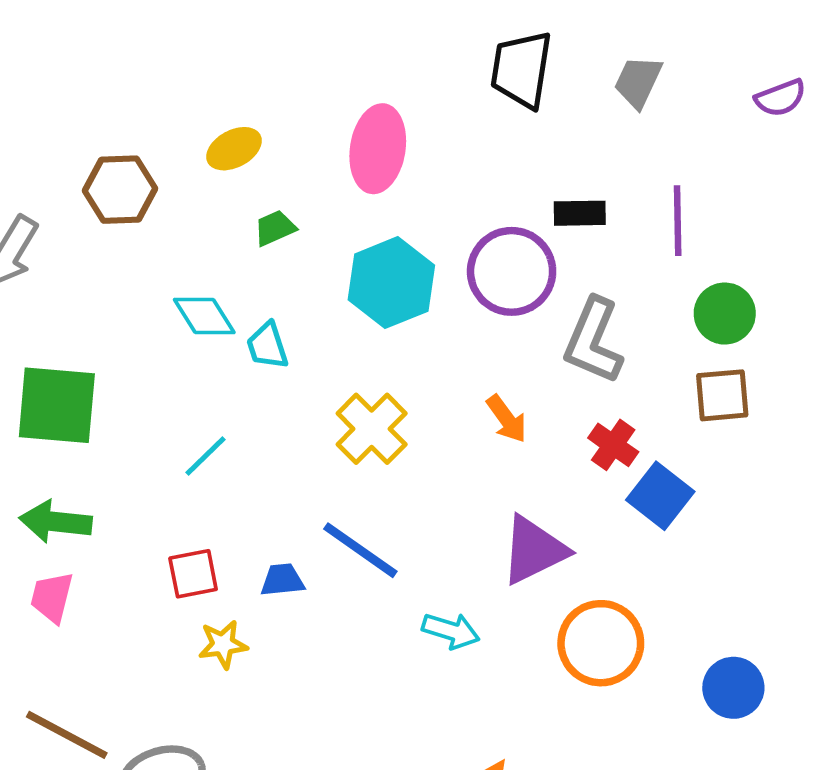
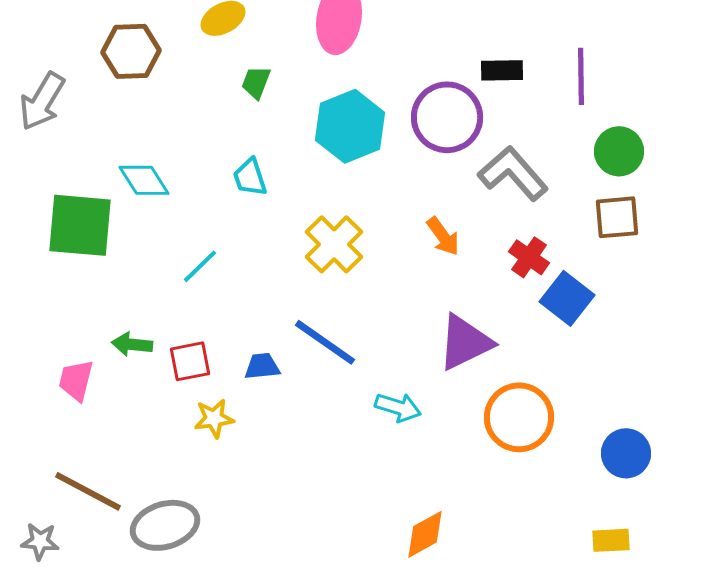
green trapezoid: (275, 228) -> (256, 82), turned -45
cyan diamond: (204, 316) -> (144, 180), moved
gray L-shape: (593, 341) -> (513, 173), turned 116
green arrow: (56, 522) -> (132, 344), moved, size x0.7

